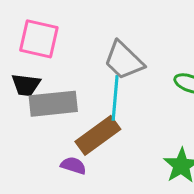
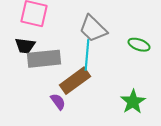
purple semicircle: (73, 166) -> (58, 102), turned 36

